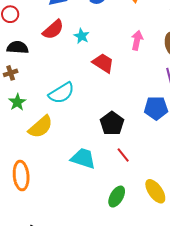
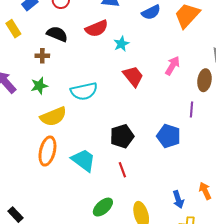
orange ellipse: (21, 176) -> (47, 151), moved

